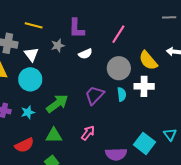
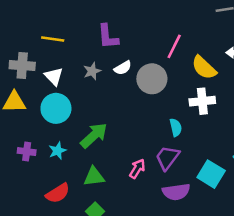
pink line: (118, 34) -> (174, 46), moved
gray star: (58, 46) -> (92, 71), moved
gray circle: (119, 68) -> (152, 79), moved
cyan semicircle: (122, 94) -> (176, 127), moved
purple trapezoid: (95, 95) -> (167, 158), moved

